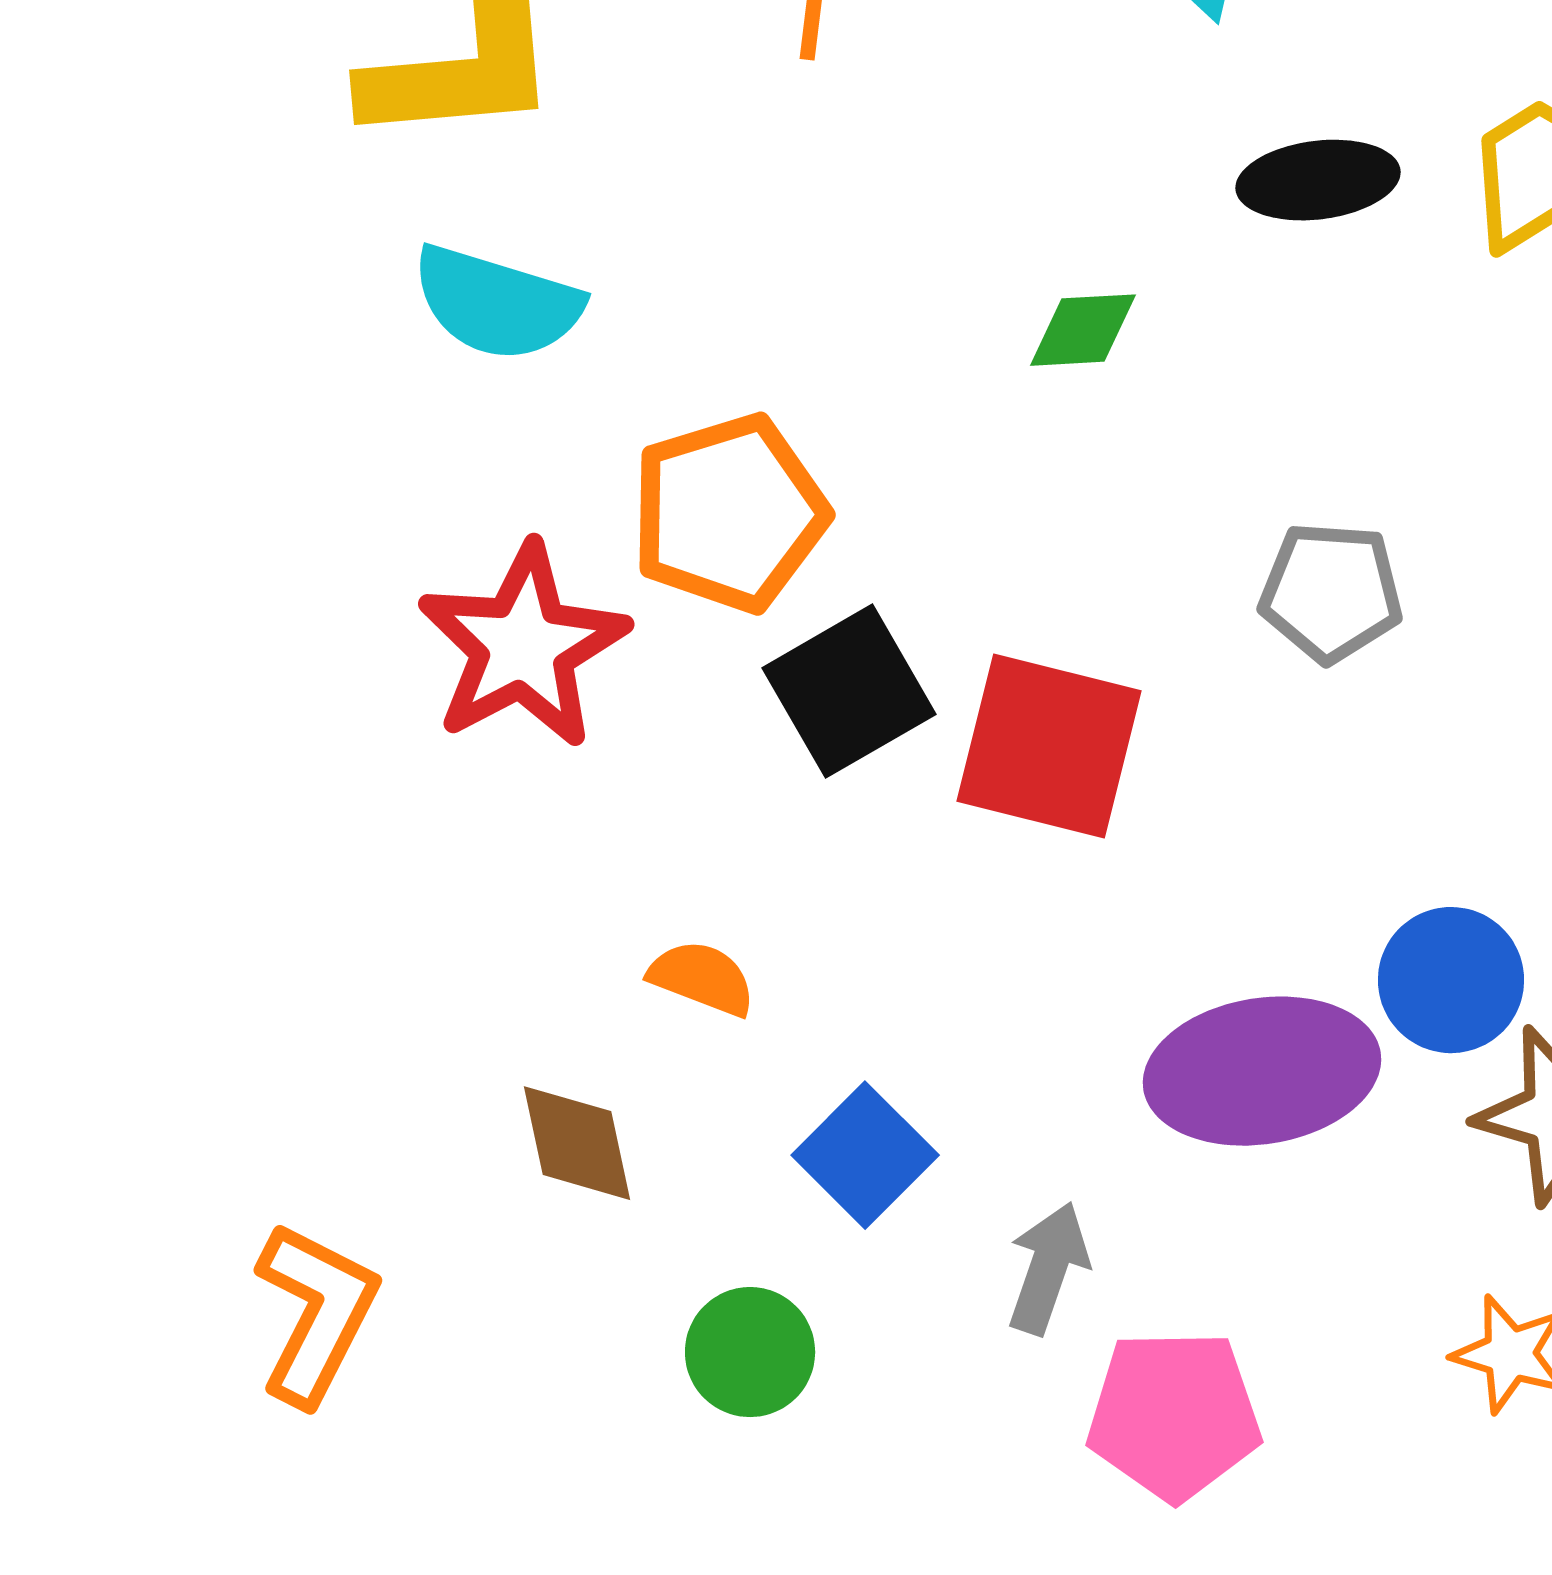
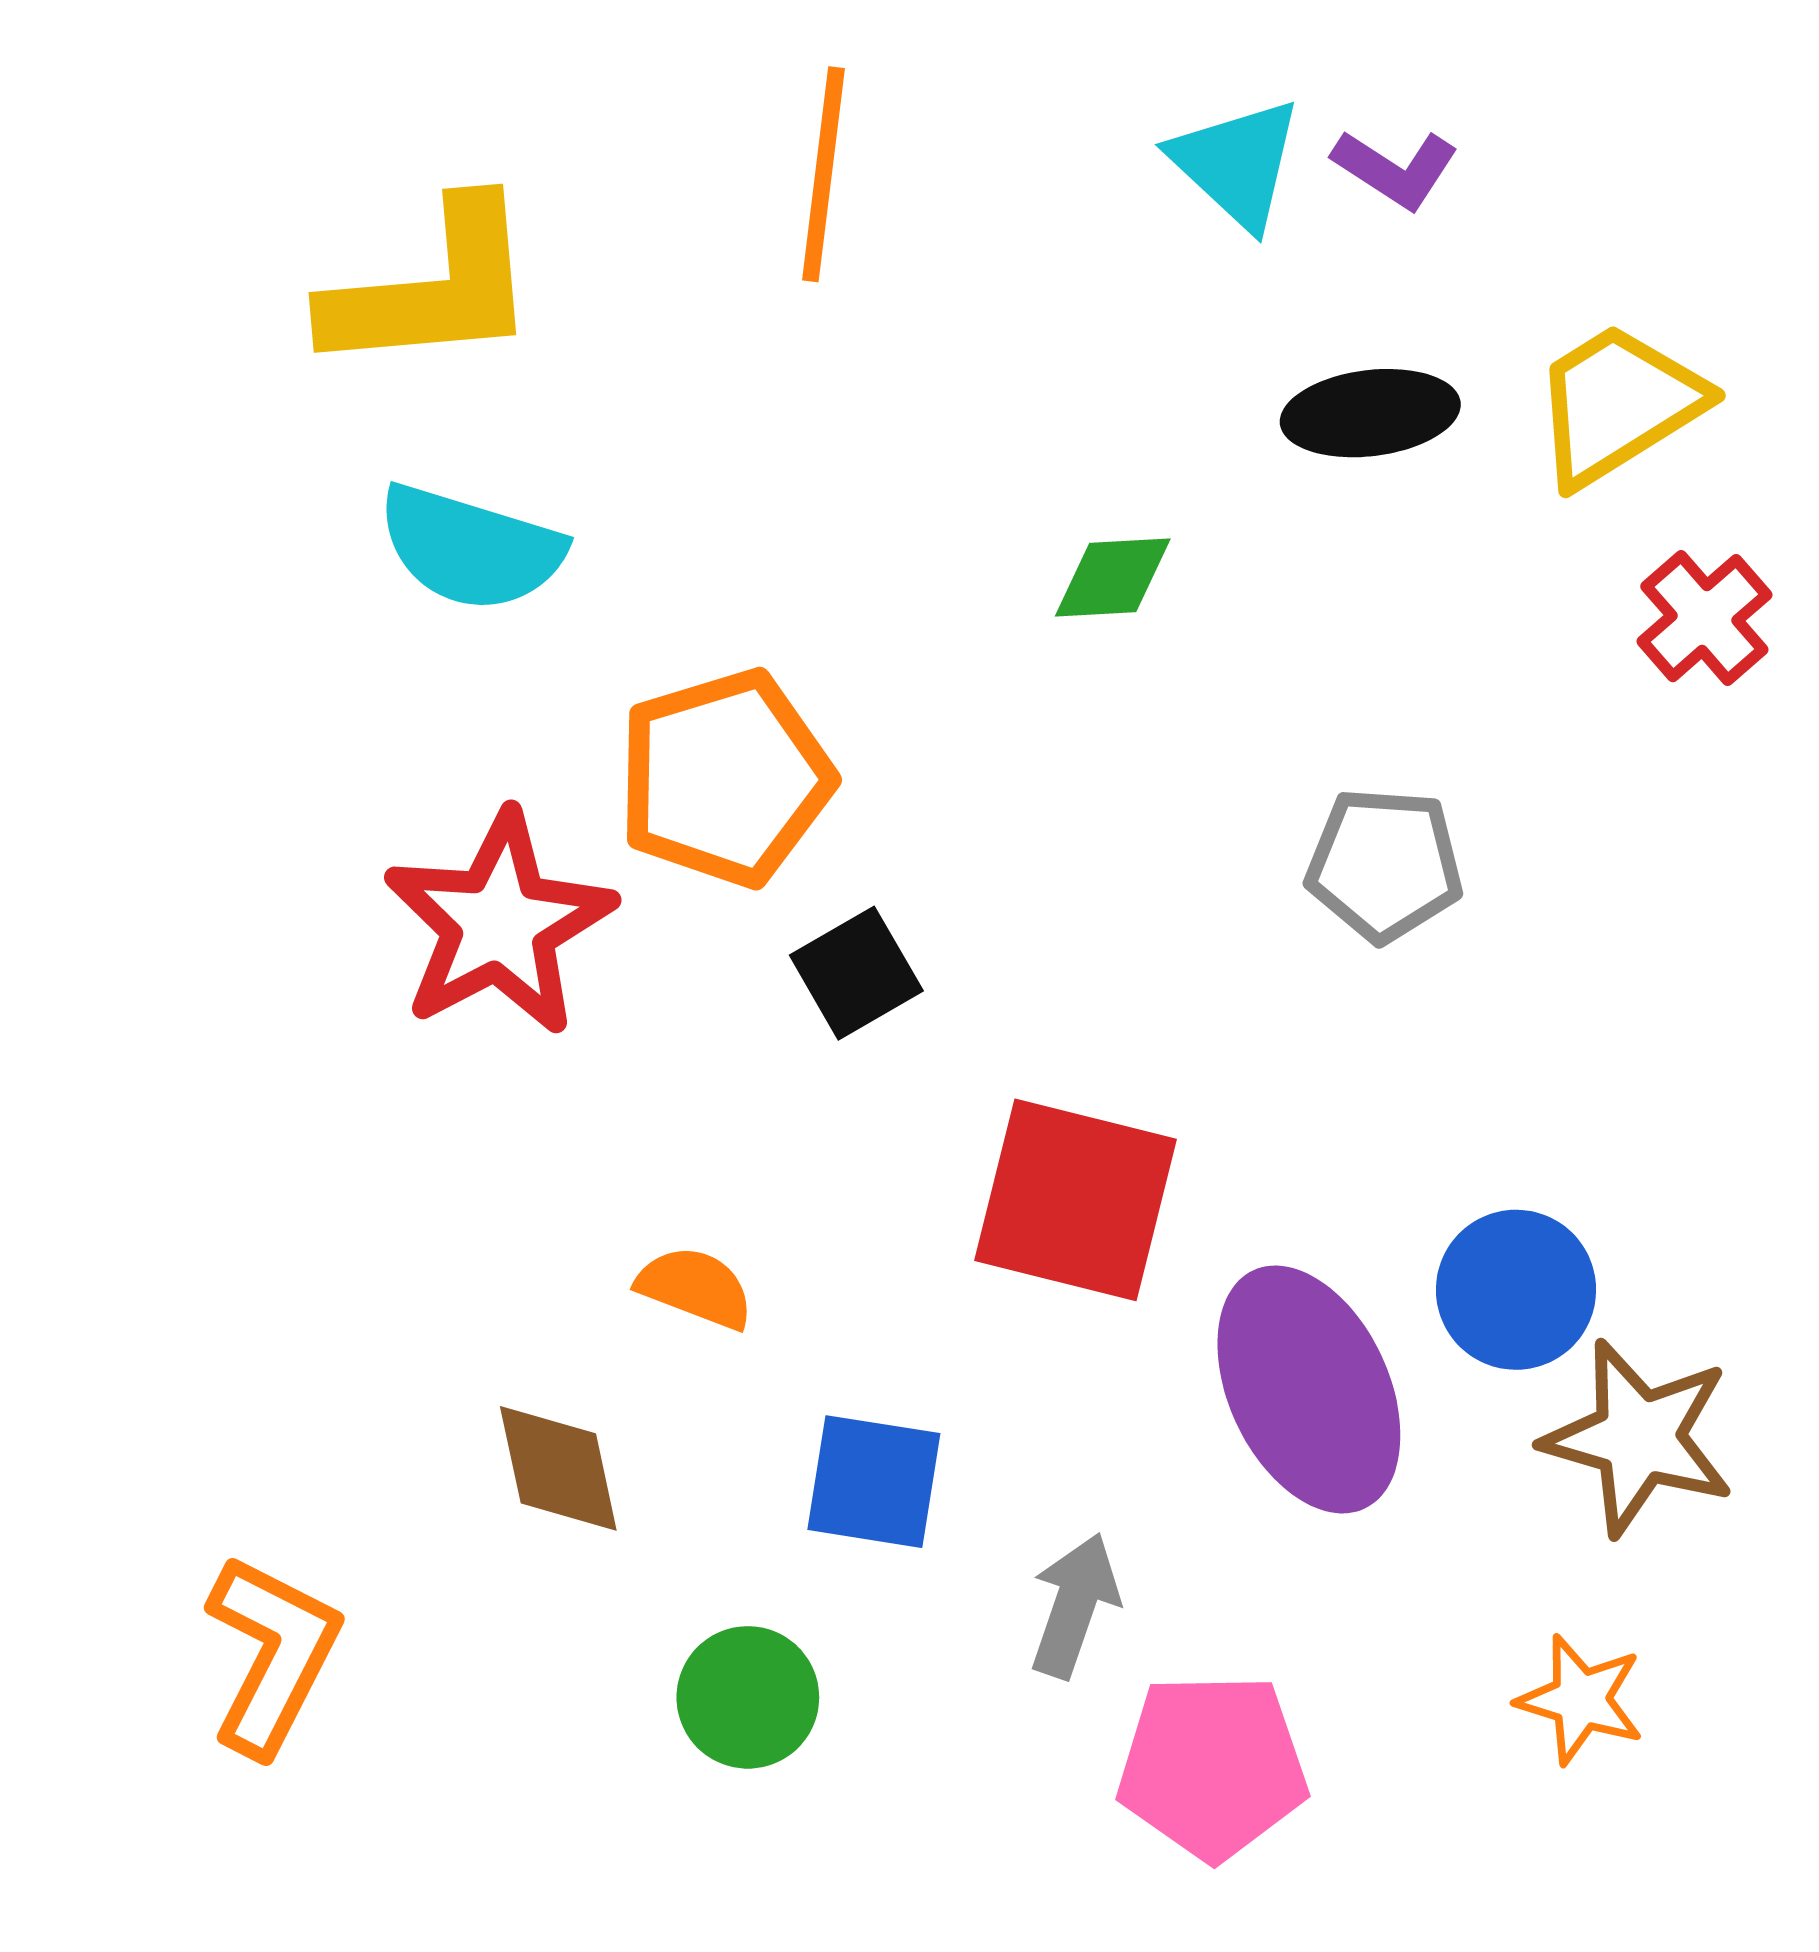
black square: (849, 691) -> (856, 973), size x0.7
red square: (1049, 746) -> (1075, 1200), moved
purple ellipse: (1262, 1071) -> (1309, 1389), turned 74
blue square: (865, 1155) -> (874, 1482), turned -36

